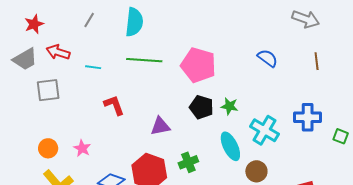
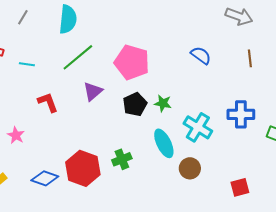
green line: (144, 60) -> (78, 57), turned -44
black pentagon: (201, 107) -> (135, 104), turned 30
purple triangle: (160, 126) -> (93, 91), moved, turned -30
pink star: (82, 148) -> (16, 135), moved

